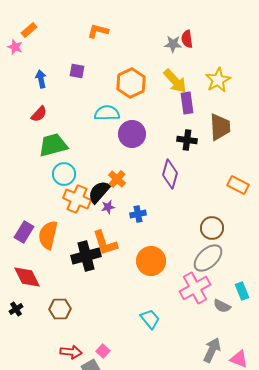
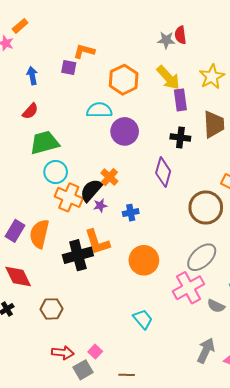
orange L-shape: (98, 31) -> (84, 51), moved
brown circle: (212, 228) -> (206, 208), moved, size x1.4

